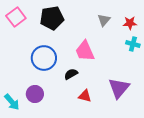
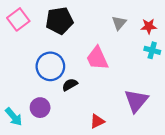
black semicircle: (71, 74) -> (70, 85), moved
red triangle: (85, 96) -> (97, 121), moved, turned -40

